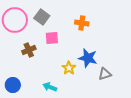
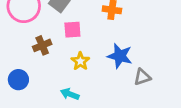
yellow star: (69, 68) -> (80, 61), moved
blue circle: (13, 85) -> (18, 80), moved

